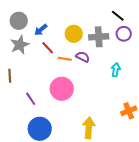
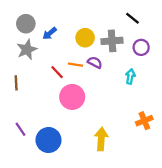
purple circle: (124, 34) -> (141, 47), moved
red line: (48, 48) -> (57, 72), moved
purple line: (31, 99) -> (20, 129), moved

